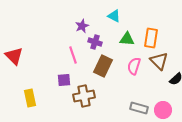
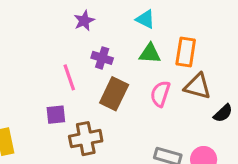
cyan triangle: (114, 16) -> (145, 19), moved
purple star: (82, 26) -> (84, 21), moved
brown triangle: (159, 61) -> (198, 86), turned -30

